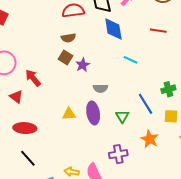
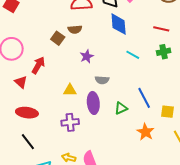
brown square: (65, 57) -> (58, 38), moved
red arrow: (33, 78) -> (38, 65), turned 66
green cross: (168, 89) -> (164, 52), moved
yellow triangle: (69, 114) -> (70, 90), moved
green triangle: (122, 116) -> (121, 108), turned 32
purple cross: (118, 154) -> (70, 122), moved

